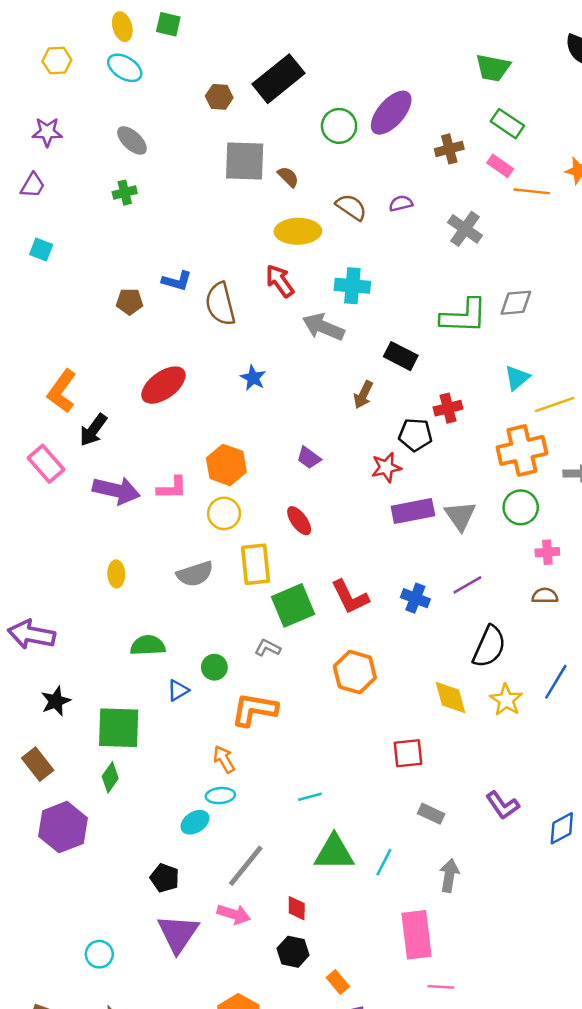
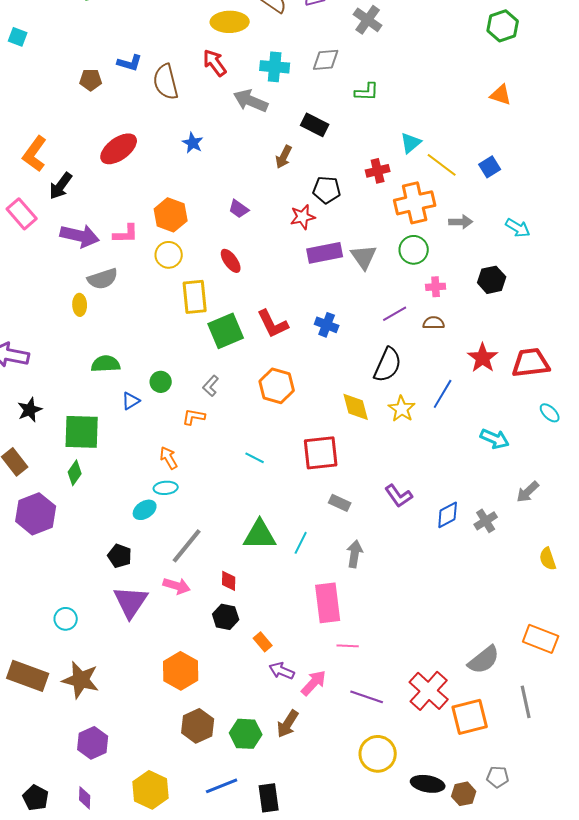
gray diamond: (516, 303) -> (326, 60), moved
green L-shape: (464, 316) -> (367, 92), size x0.6
yellow line: (555, 404) -> (442, 165), turned 56
red cross: (448, 408) -> (378, 171), moved
gray semicircle: (195, 574) -> (103, 279), moved
purple line: (467, 585) -> (395, 314), moved
gray L-shape: (268, 648) -> (211, 386), moved, turned -75
orange L-shape: (254, 710) -> (194, 417), size x0.6
red square: (408, 753) -> (321, 453), size x1.4
cyan line: (310, 797) -> (255, 458), moved, turned 42

